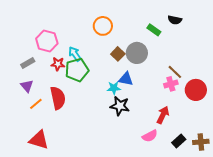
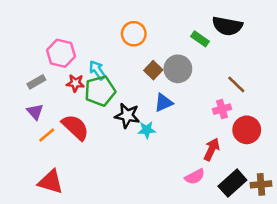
black semicircle: (175, 20) -> (227, 26), size x1.6
brown line: (175, 72) -> (236, 84), moved
blue triangle: (126, 79) -> (164, 103), turned -35
cyan star: (114, 88) -> (147, 130), moved
red circle: (196, 90) -> (247, 130), moved
red semicircle: (58, 98) -> (75, 127), turned -35
black star: (120, 106) -> (127, 116), moved
black rectangle: (179, 141) -> (232, 183), size x1.5

